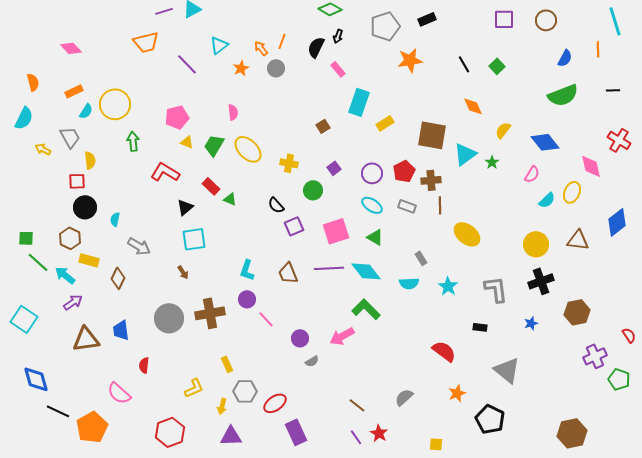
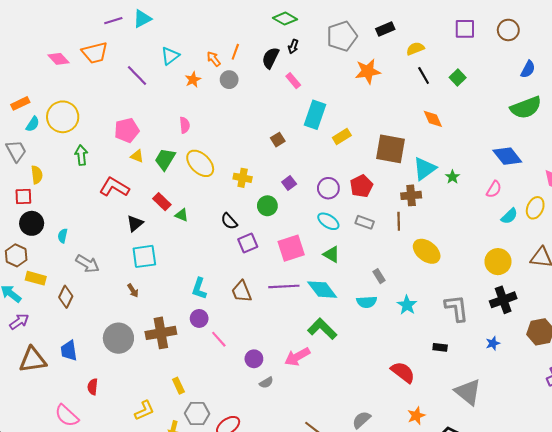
pink diamond: (71, 48) -> (59, 59), moved
yellow semicircle: (503, 130) -> (415, 49), moved, turned 30
brown cross: (431, 180) -> (411, 195), moved

